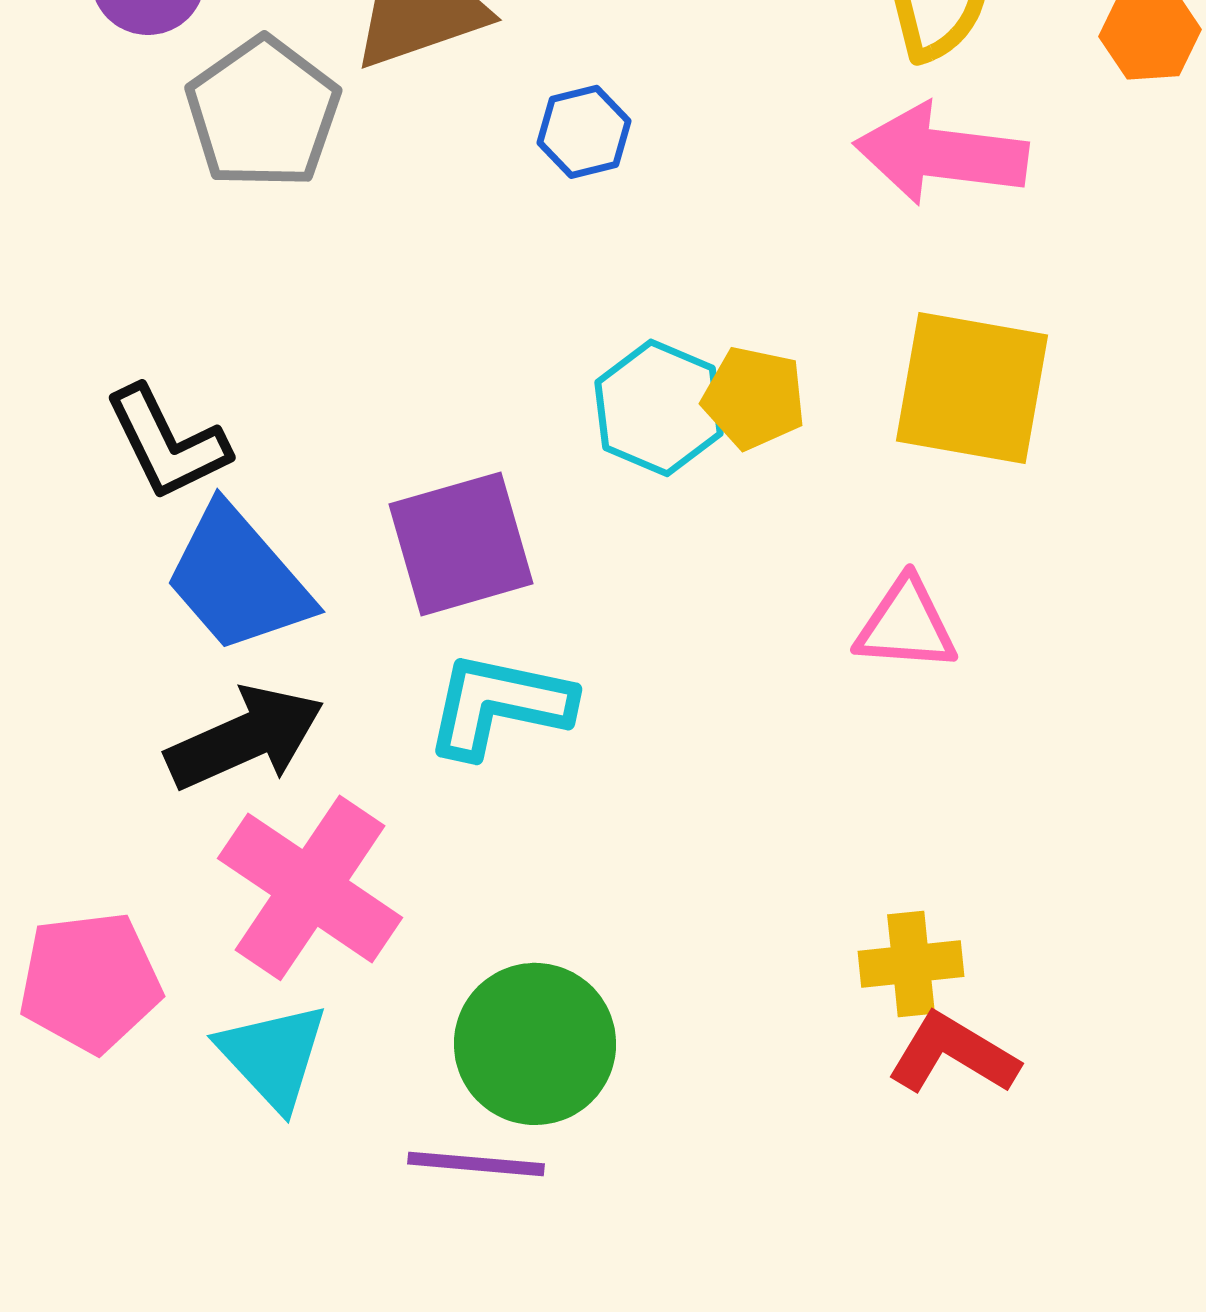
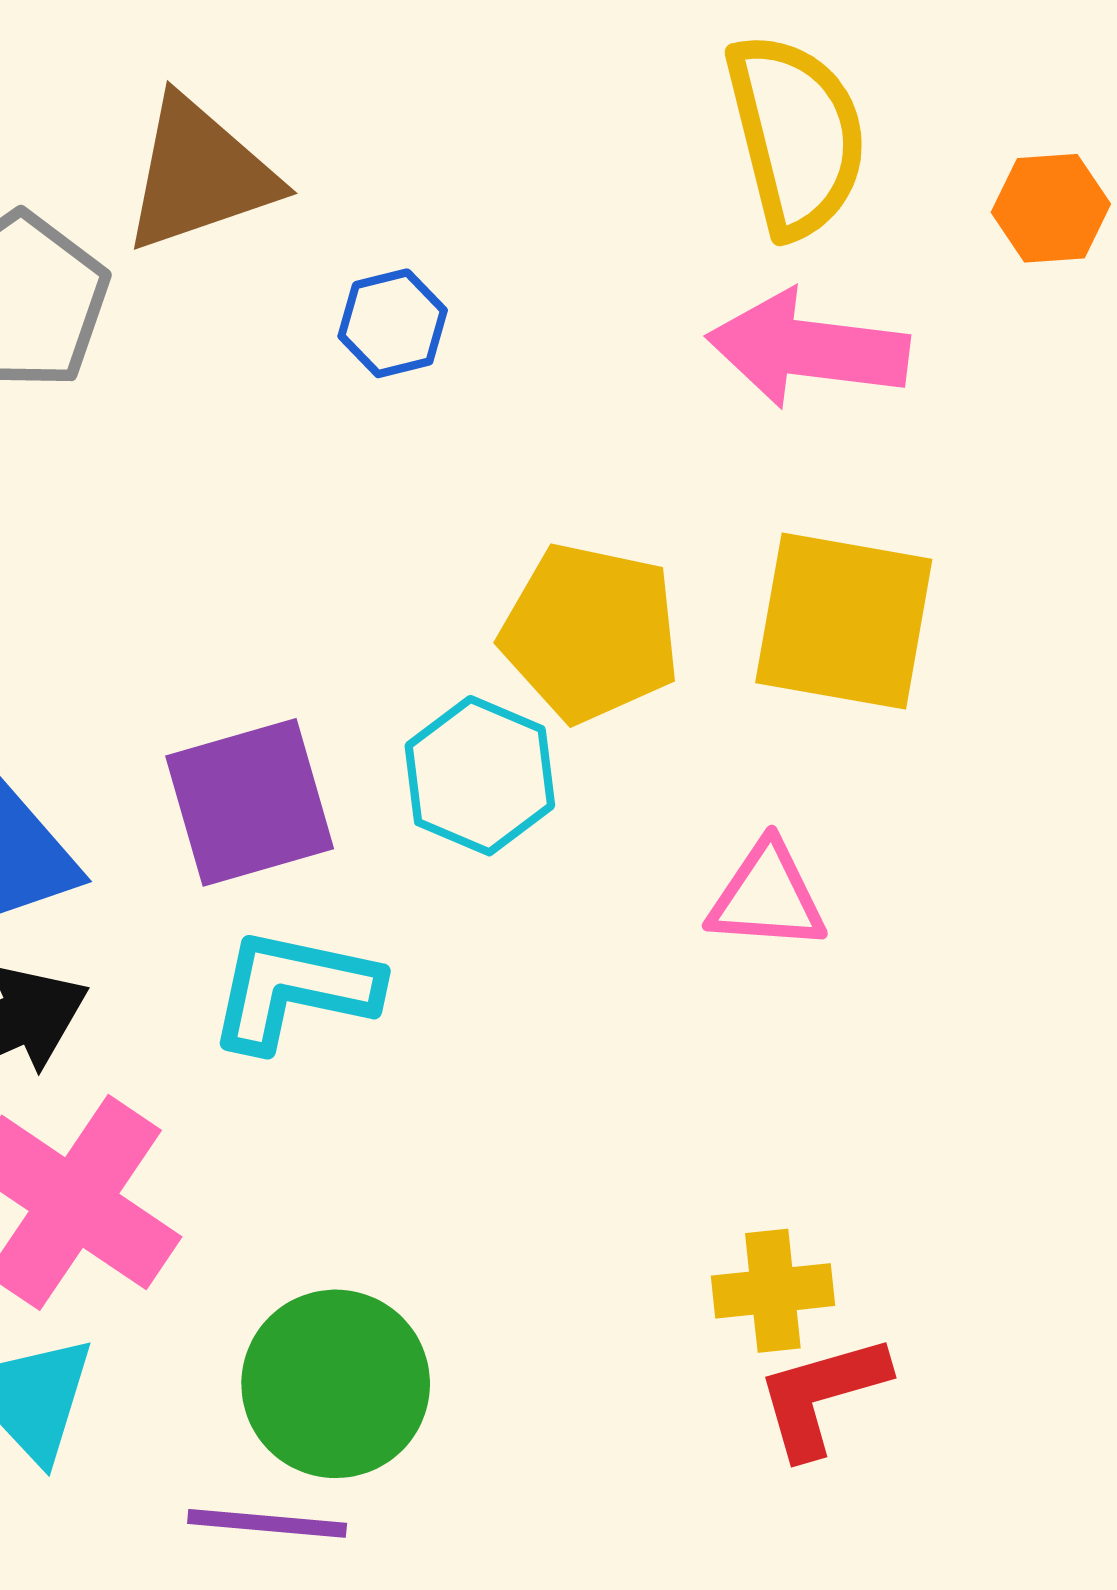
yellow pentagon: (754, 398) -> (590, 633), size x1.5
cyan hexagon: (659, 408) -> (480, 776), moved
red L-shape: (953, 1054) -> (822, 1395), turned -47

